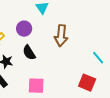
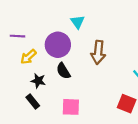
purple circle: (24, 29) -> (58, 45), size x1.5

